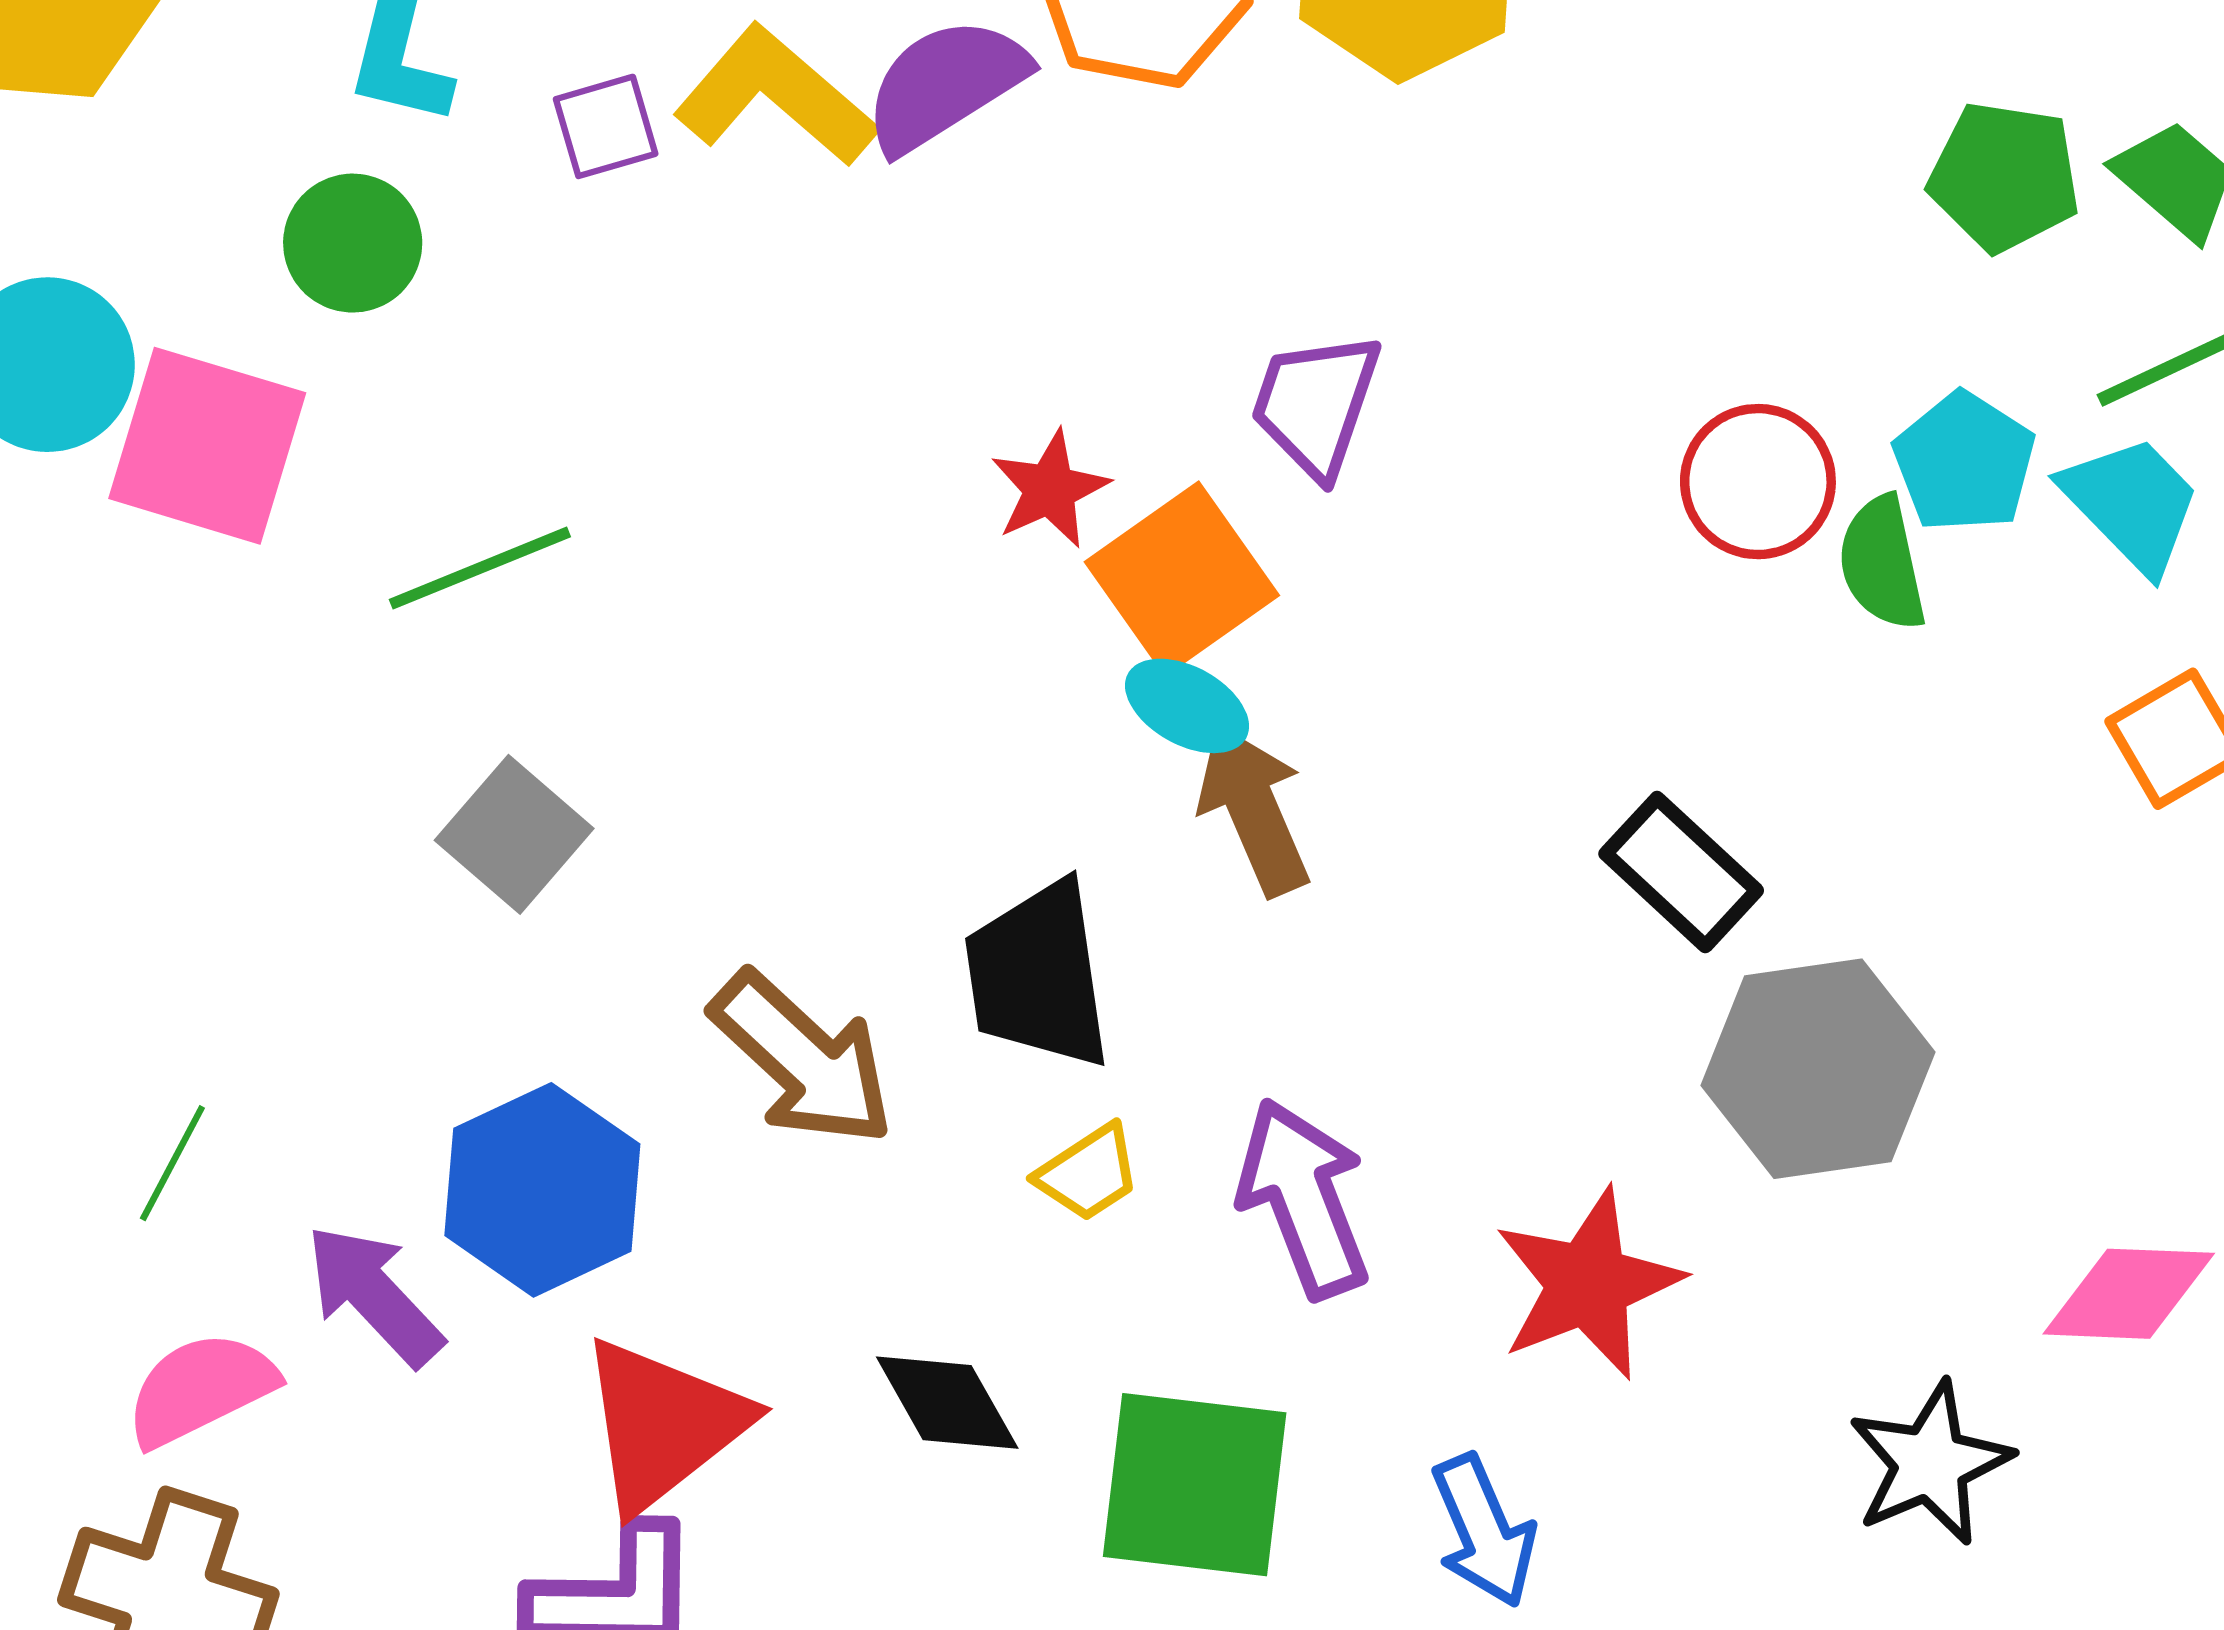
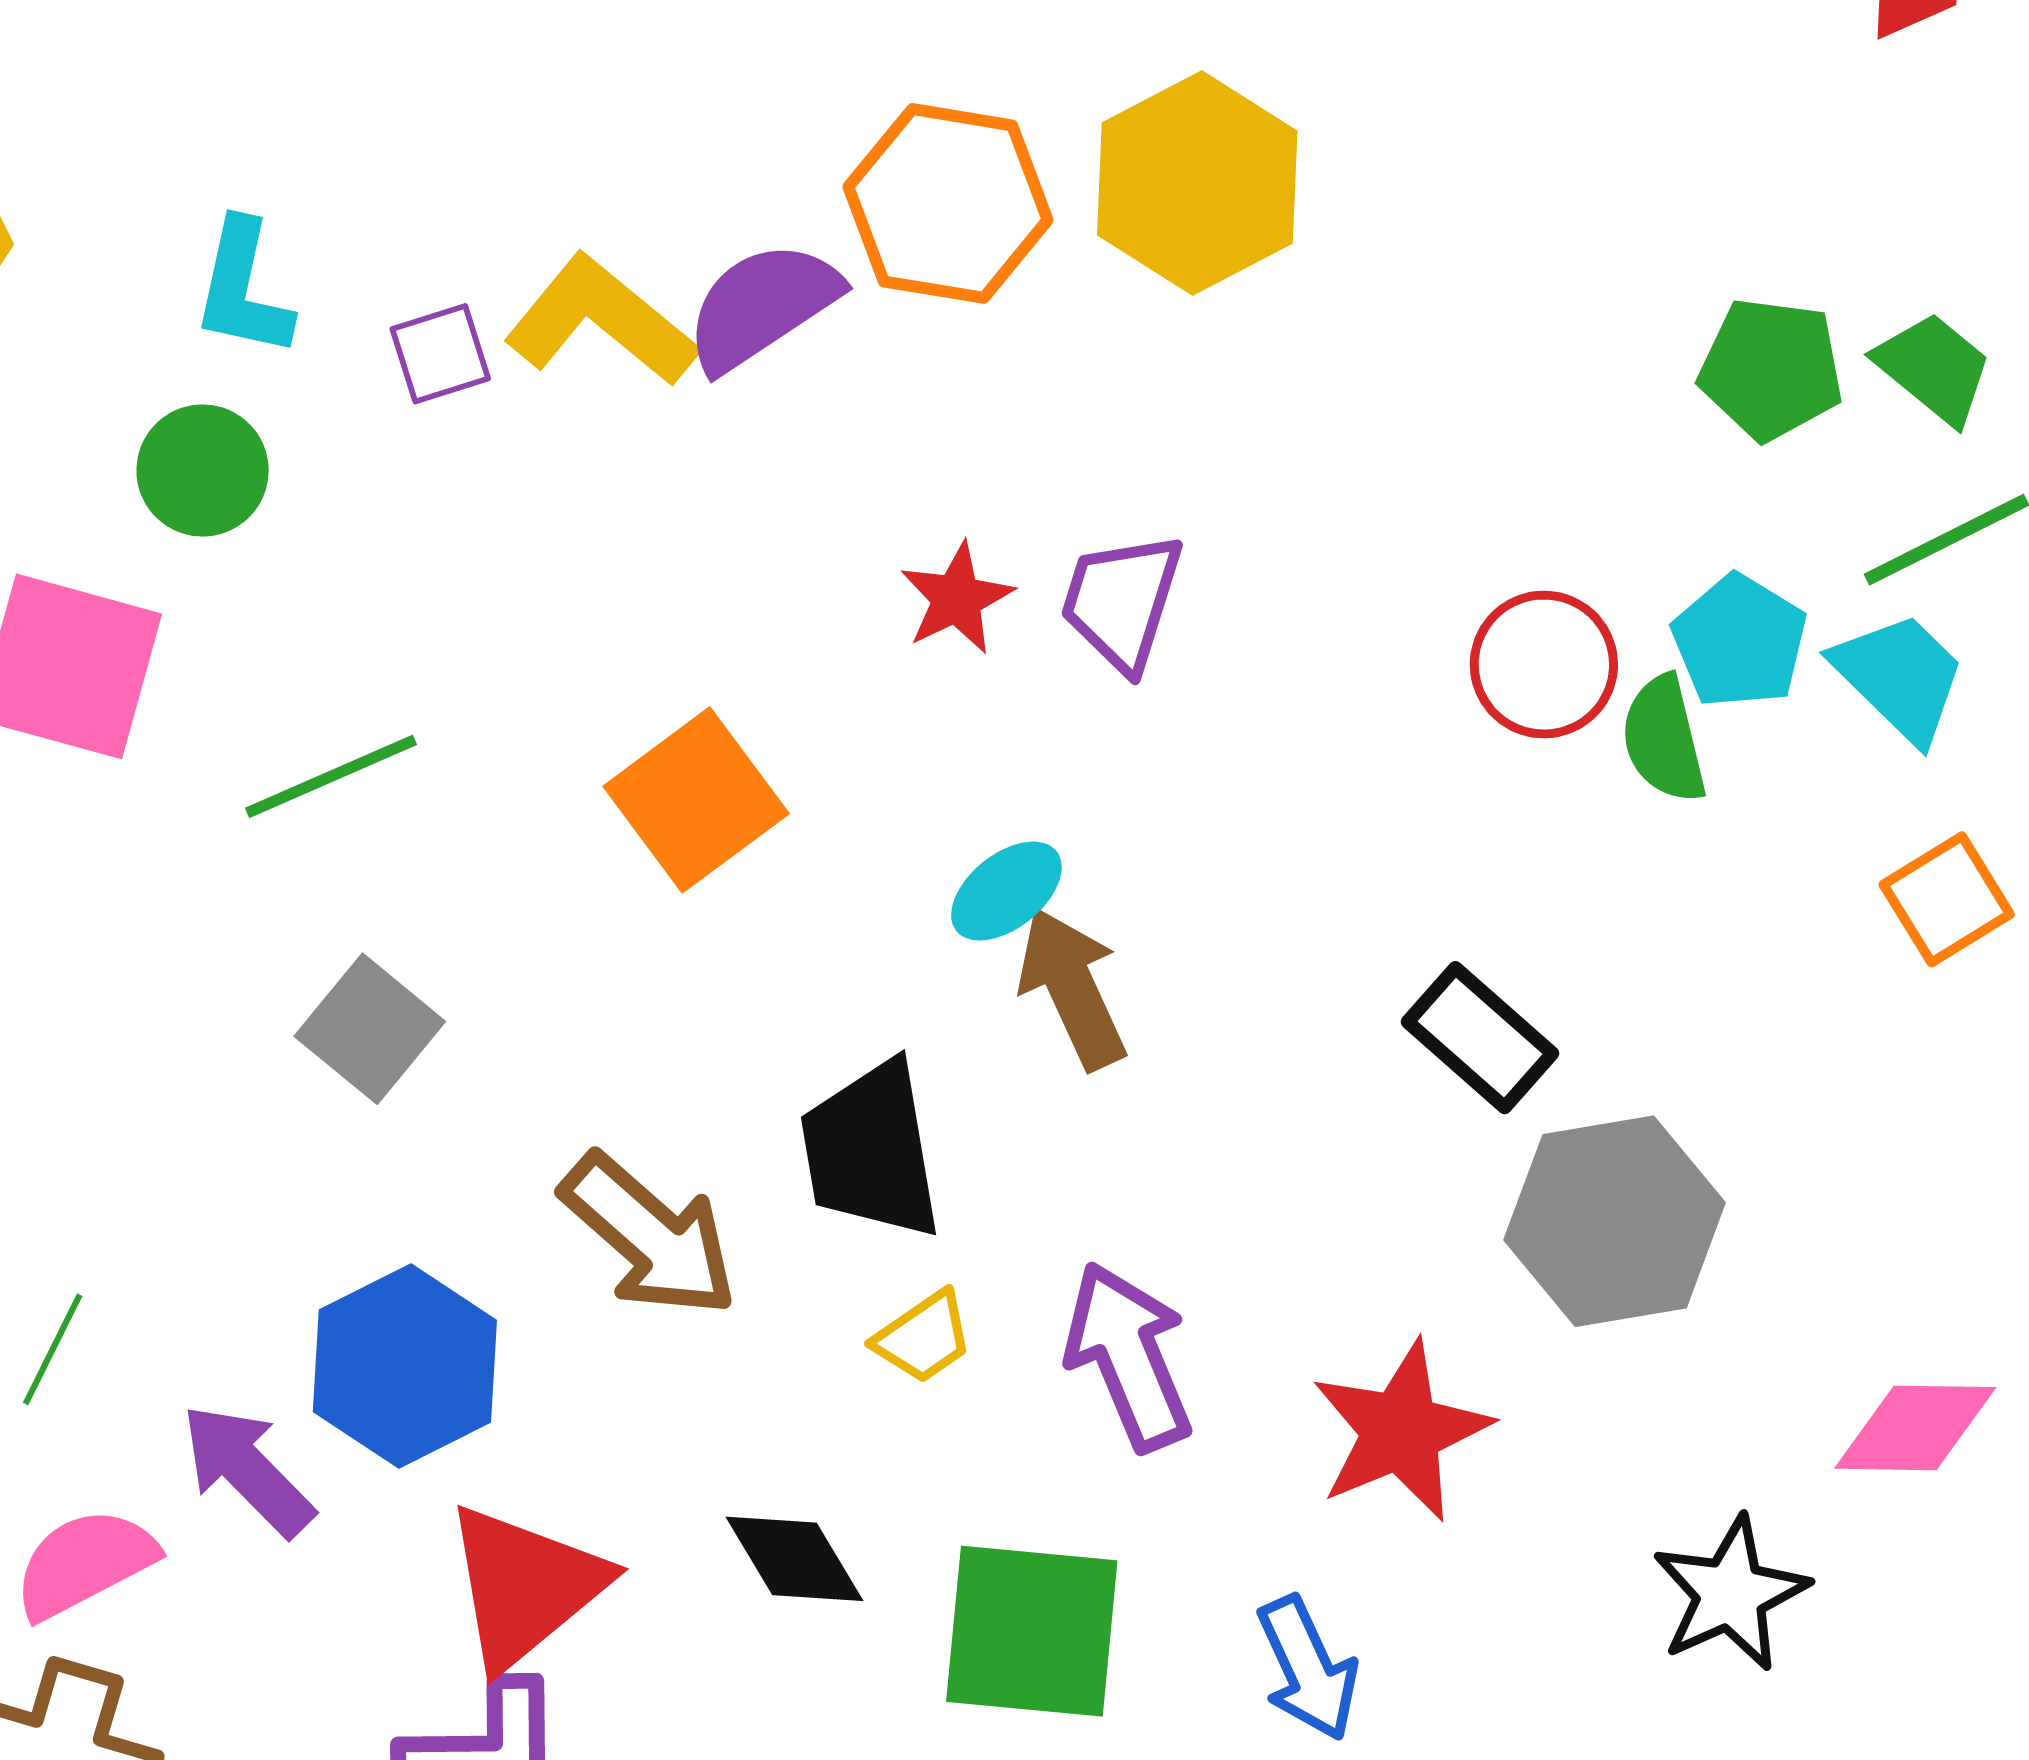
red star: (1050, 489) -> (957, 599), moved
orange square: (1182, 579) -> (696, 800), moved
cyan ellipse: (1187, 706) -> (1006, 891), turned -66

